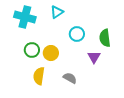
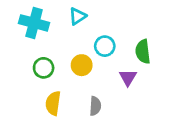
yellow circle: (51, 53) -> (82, 65), moved
gray semicircle: (70, 78) -> (95, 106), turned 64

